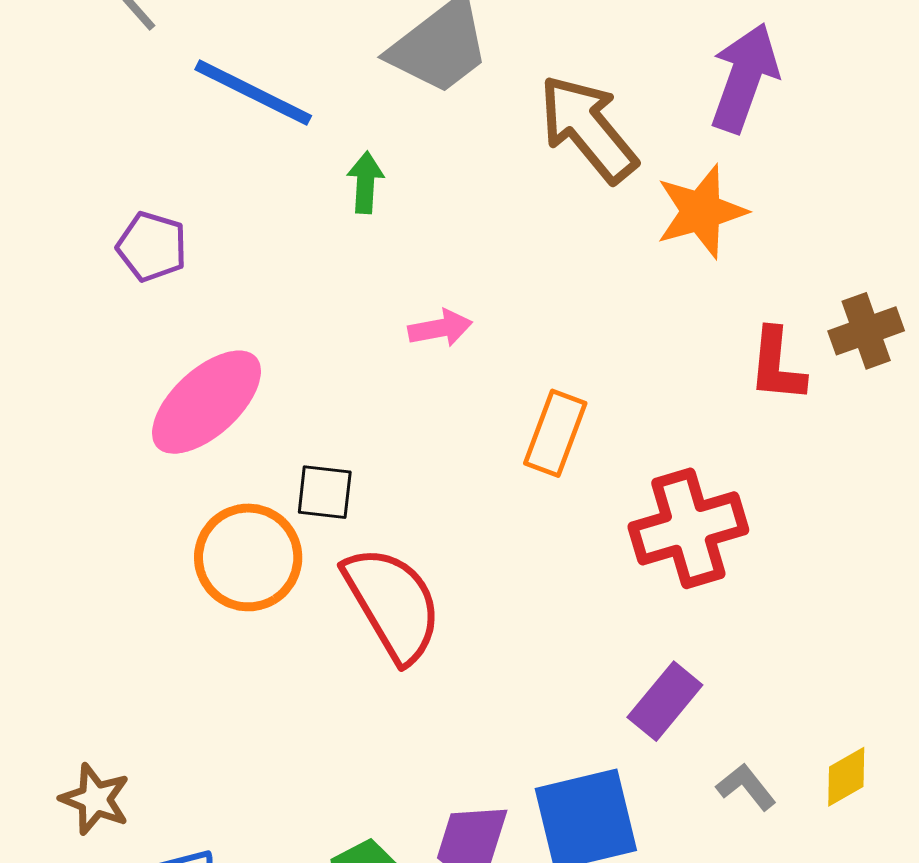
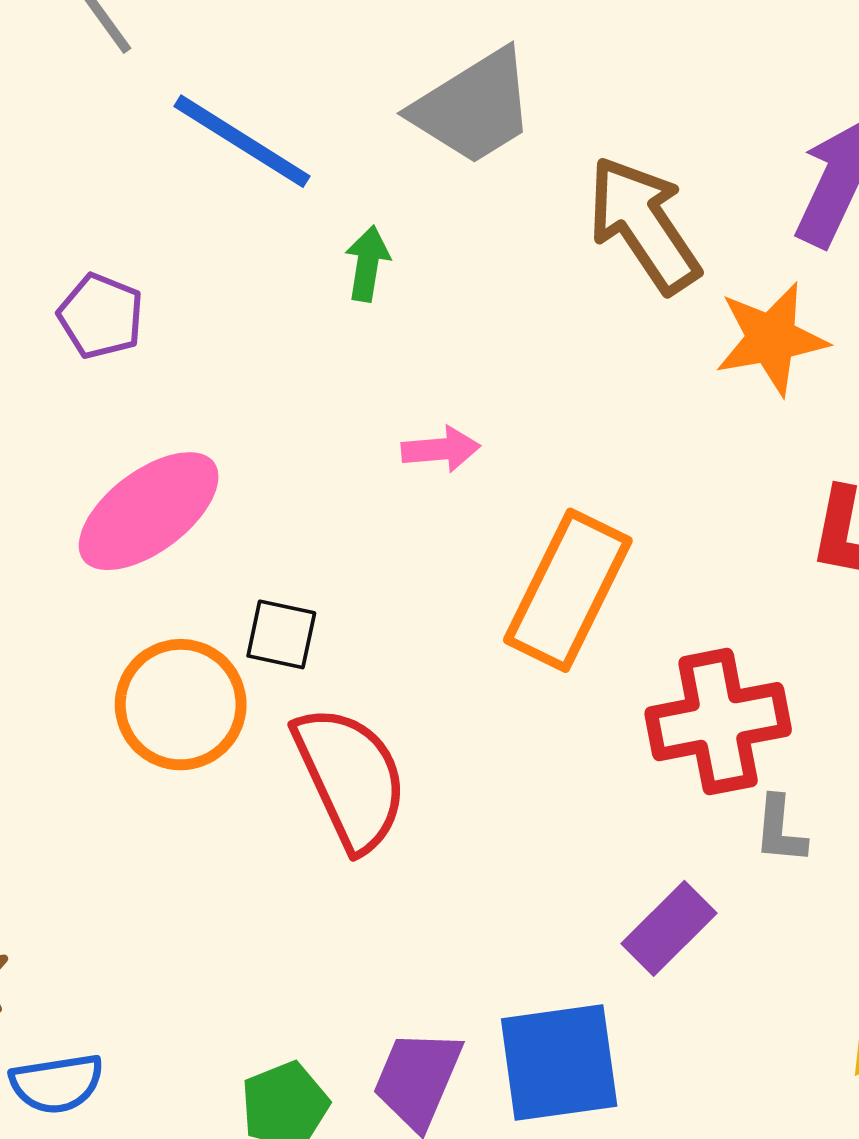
orange rectangle: (555, 433) -> (568, 590), size x1.5
gray L-shape: (746, 787) -> (780, 830), moved, turned -142

